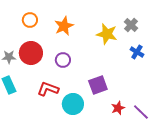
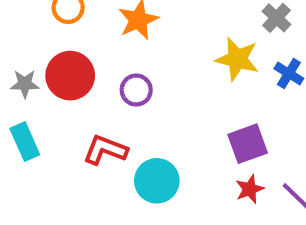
yellow star: (107, 34) -> (237, 59), moved
purple square: (98, 85) -> (248, 144), moved

